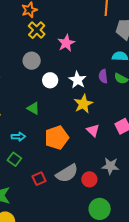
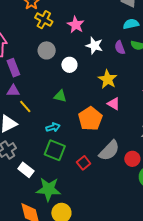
white star: (77, 80) -> (94, 46), moved
pink triangle: (93, 130) -> (114, 104), moved
green square: (14, 159) -> (55, 150), size x1.5
red circle: (89, 179) -> (132, 159), moved

